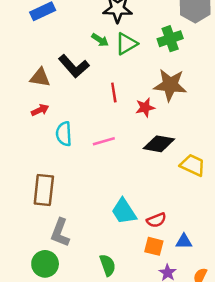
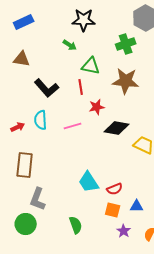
green triangle: (126, 44) -> (91, 66), moved, turned 42
black L-shape: (74, 66) -> (47, 88), moved
brown triangle: (40, 77) -> (22, 59), moved
red star: (145, 108) -> (97, 107), moved
red arrow: (40, 110) -> (18, 127), moved

